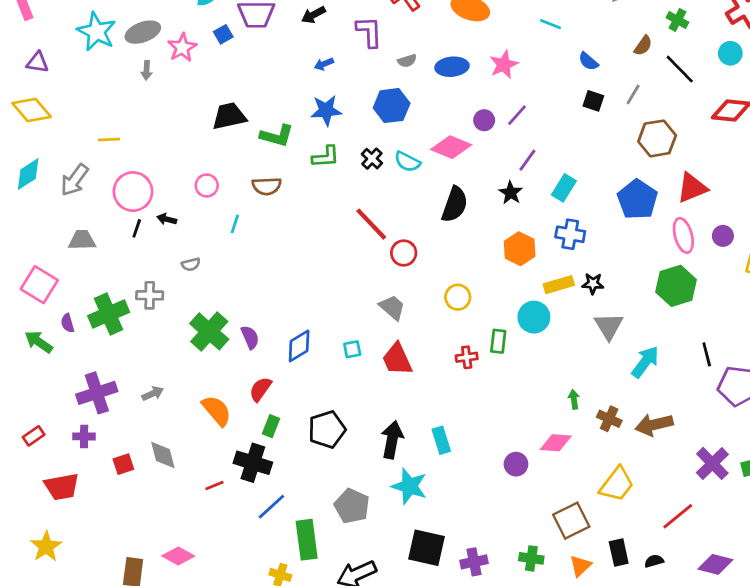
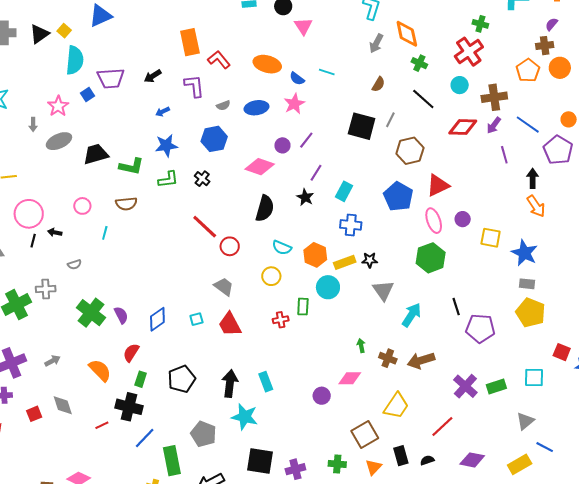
gray ellipse: (143, 32) -> (59, 141), moved
brown semicircle: (643, 46) -> (378, 84), moved
blue semicircle: (588, 61) -> (297, 79), moved
black square: (593, 101) -> (362, 126), size x1.8
cyan semicircle: (407, 162) -> (282, 248), moved
orange hexagon: (520, 249) -> (315, 255), moved

